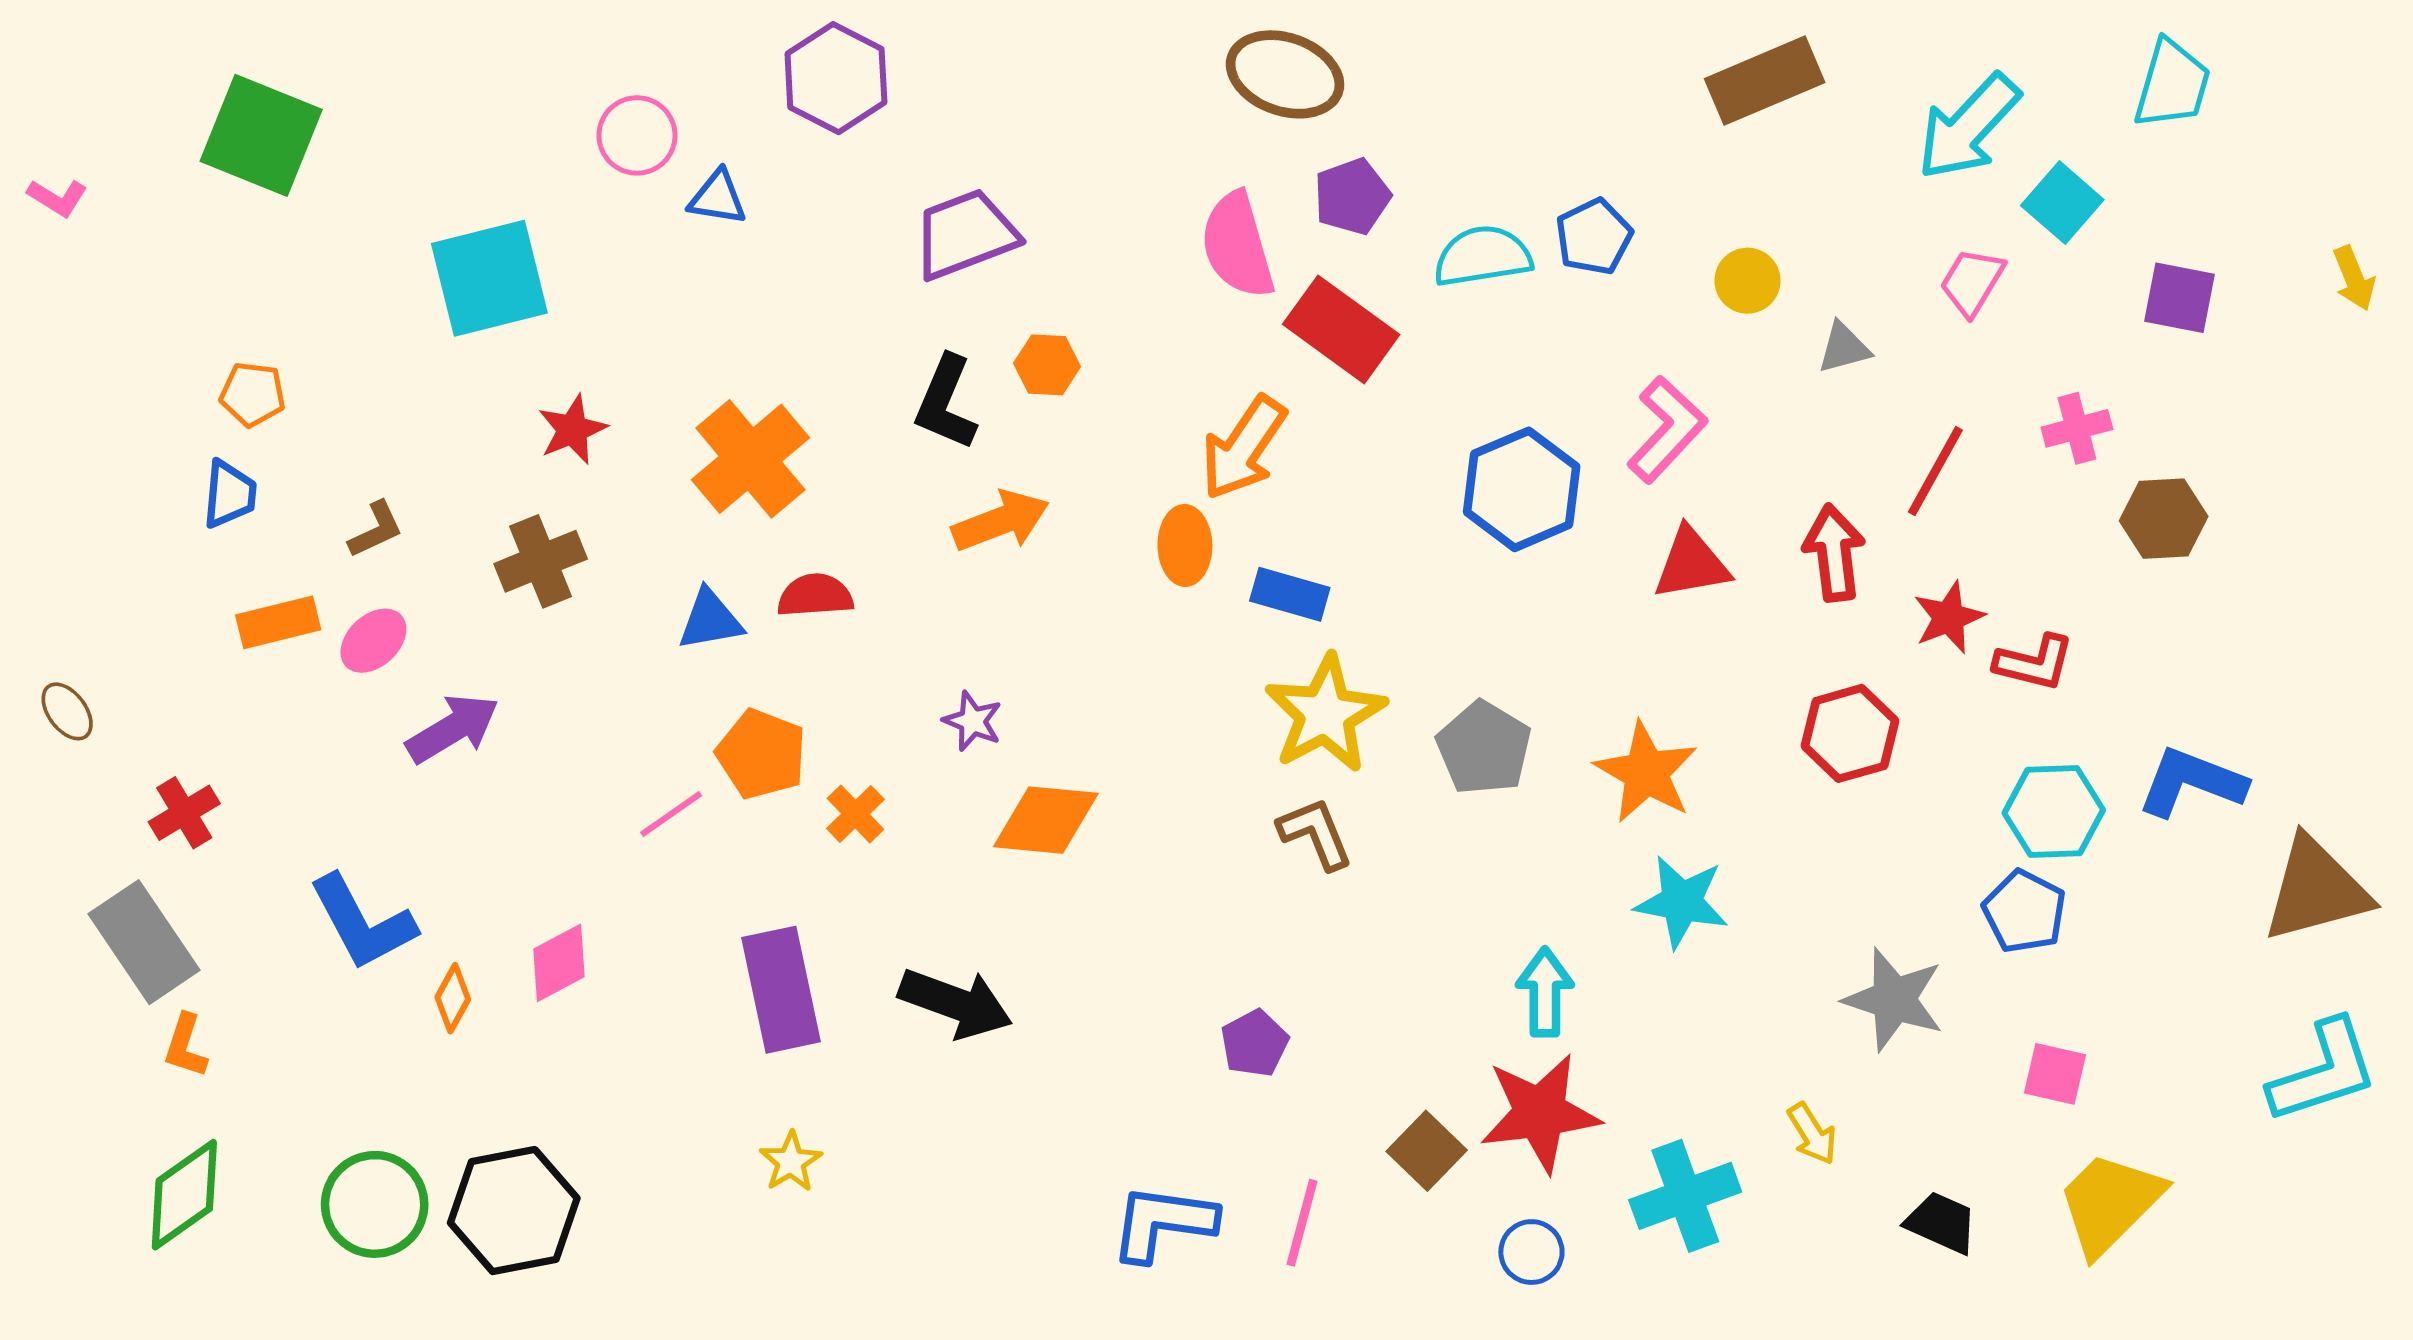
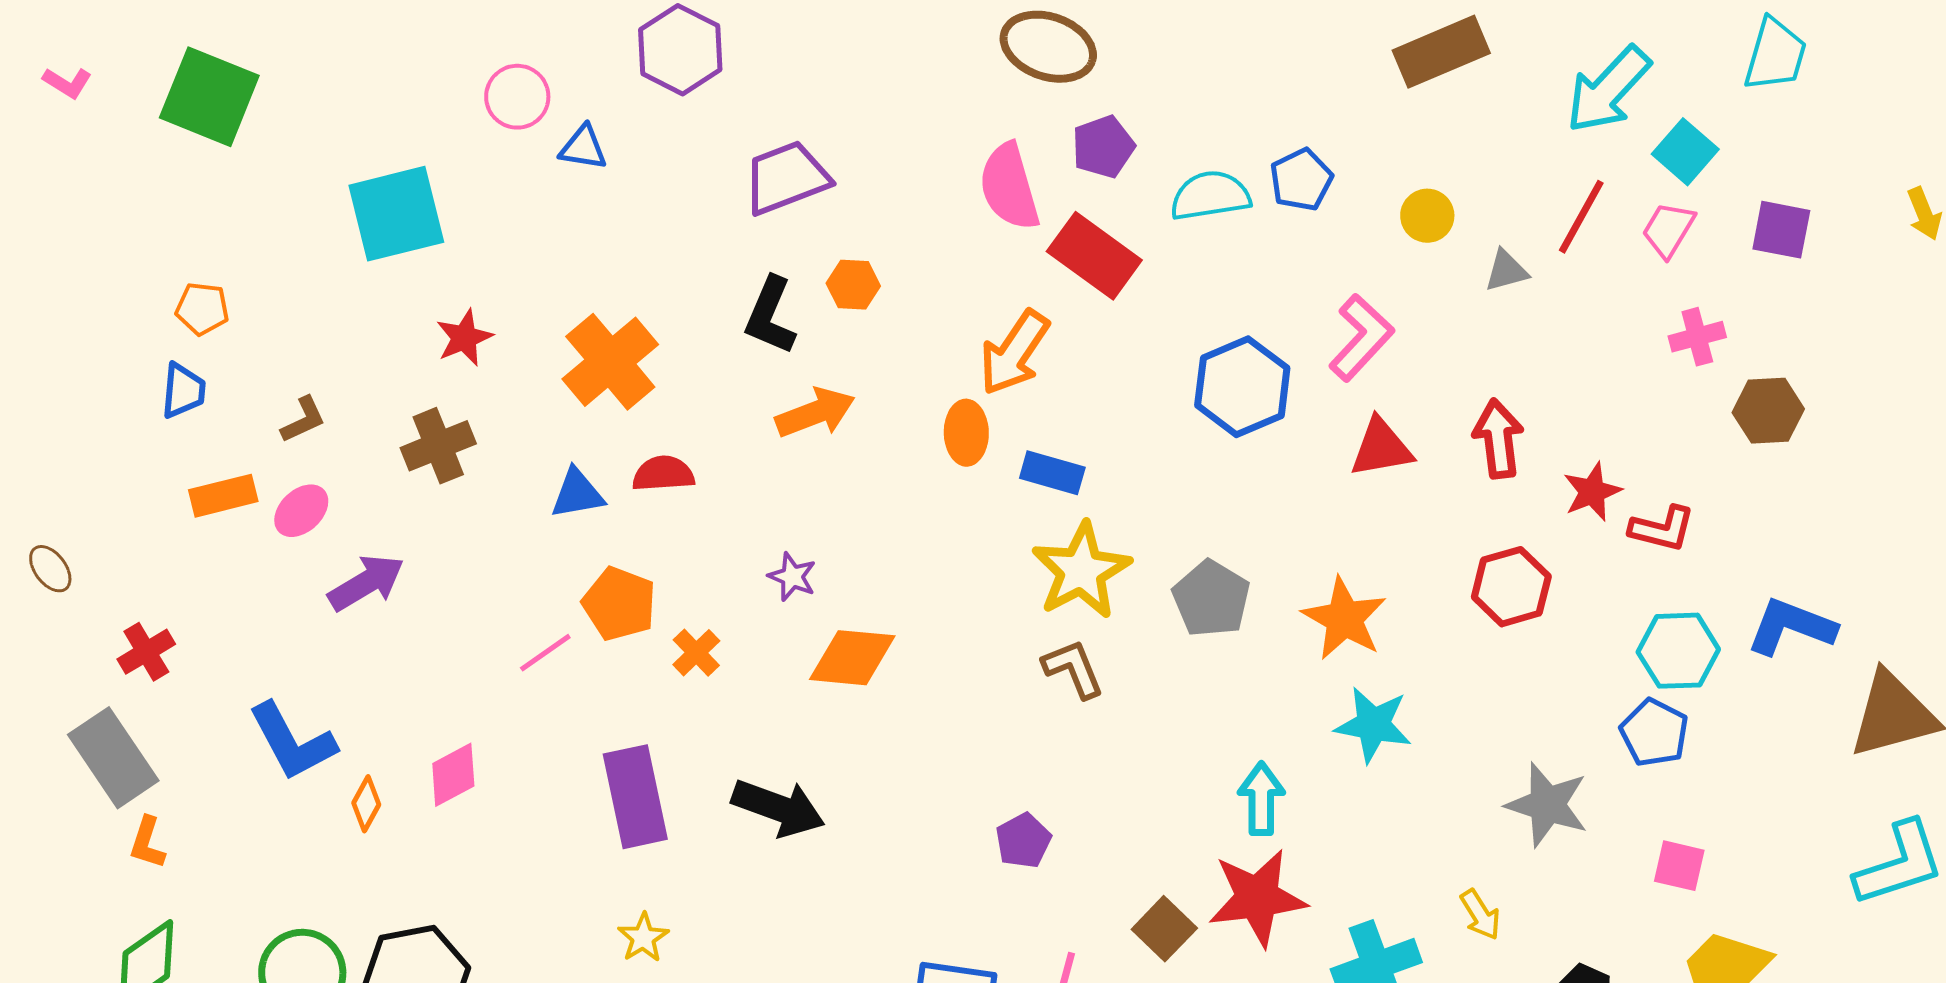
pink L-shape: (57, 198) -> (67, 83), moved
pink trapezoid: (1972, 282) -> (1668, 230), moved
red line: (1935, 471) -> (1581, 217), moved

